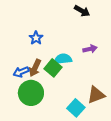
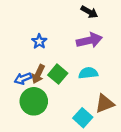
purple arrow: (90, 49) -> (89, 40), moved, size x1.6
cyan semicircle: (63, 59) -> (88, 73), moved

